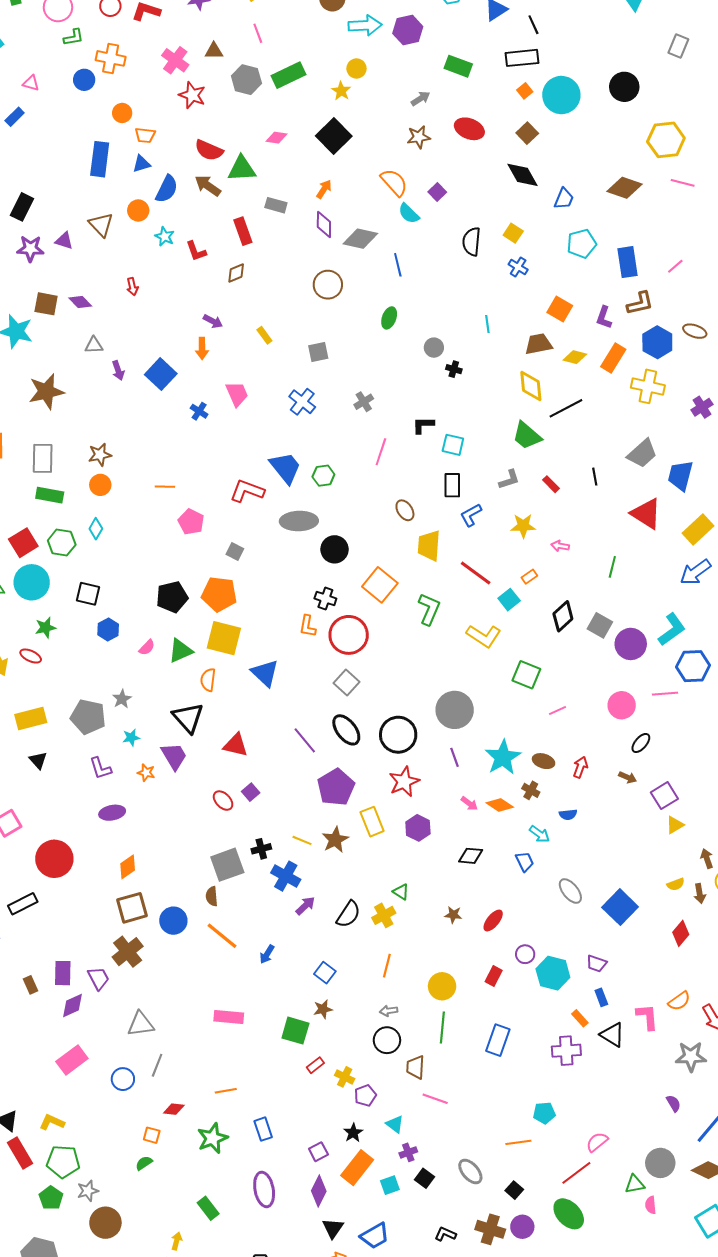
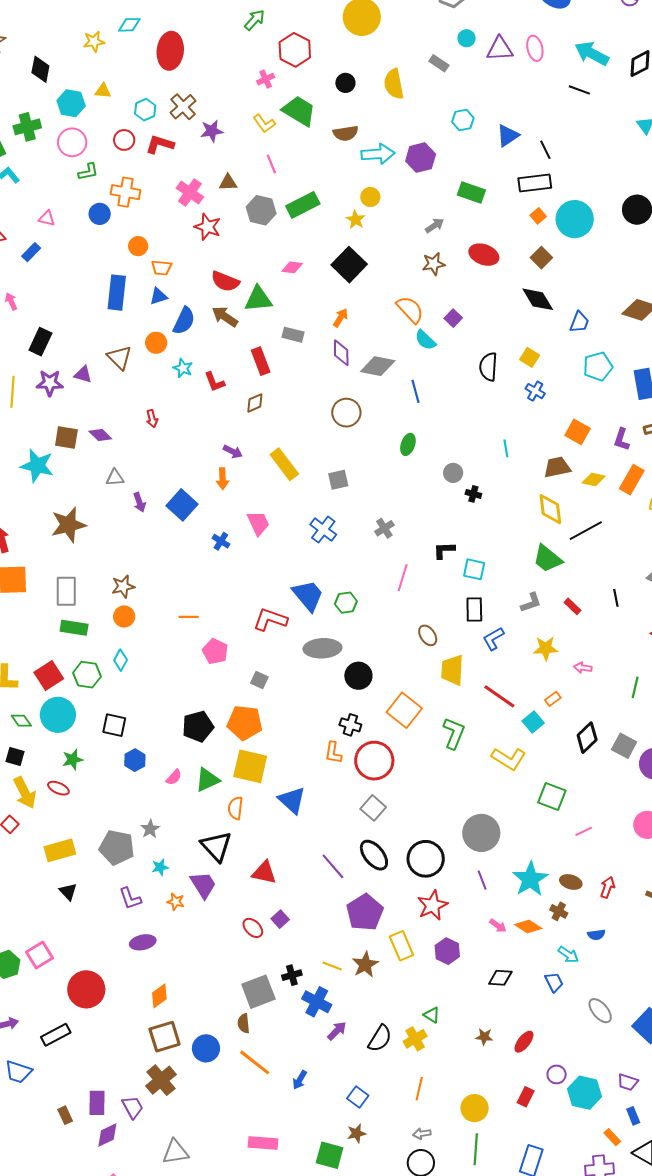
yellow rectangle: (264, 335) -> (284, 464), size x1.8

